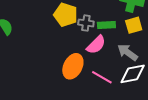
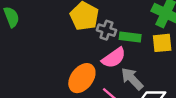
gray arrow: (128, 52) -> (132, 79), moved

